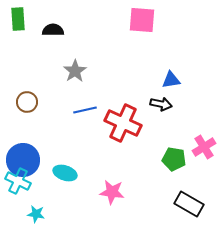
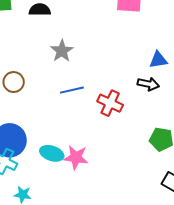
red cross: (123, 123) -> (110, 103), size x0.7
pink star: (112, 192) -> (76, 157), moved

